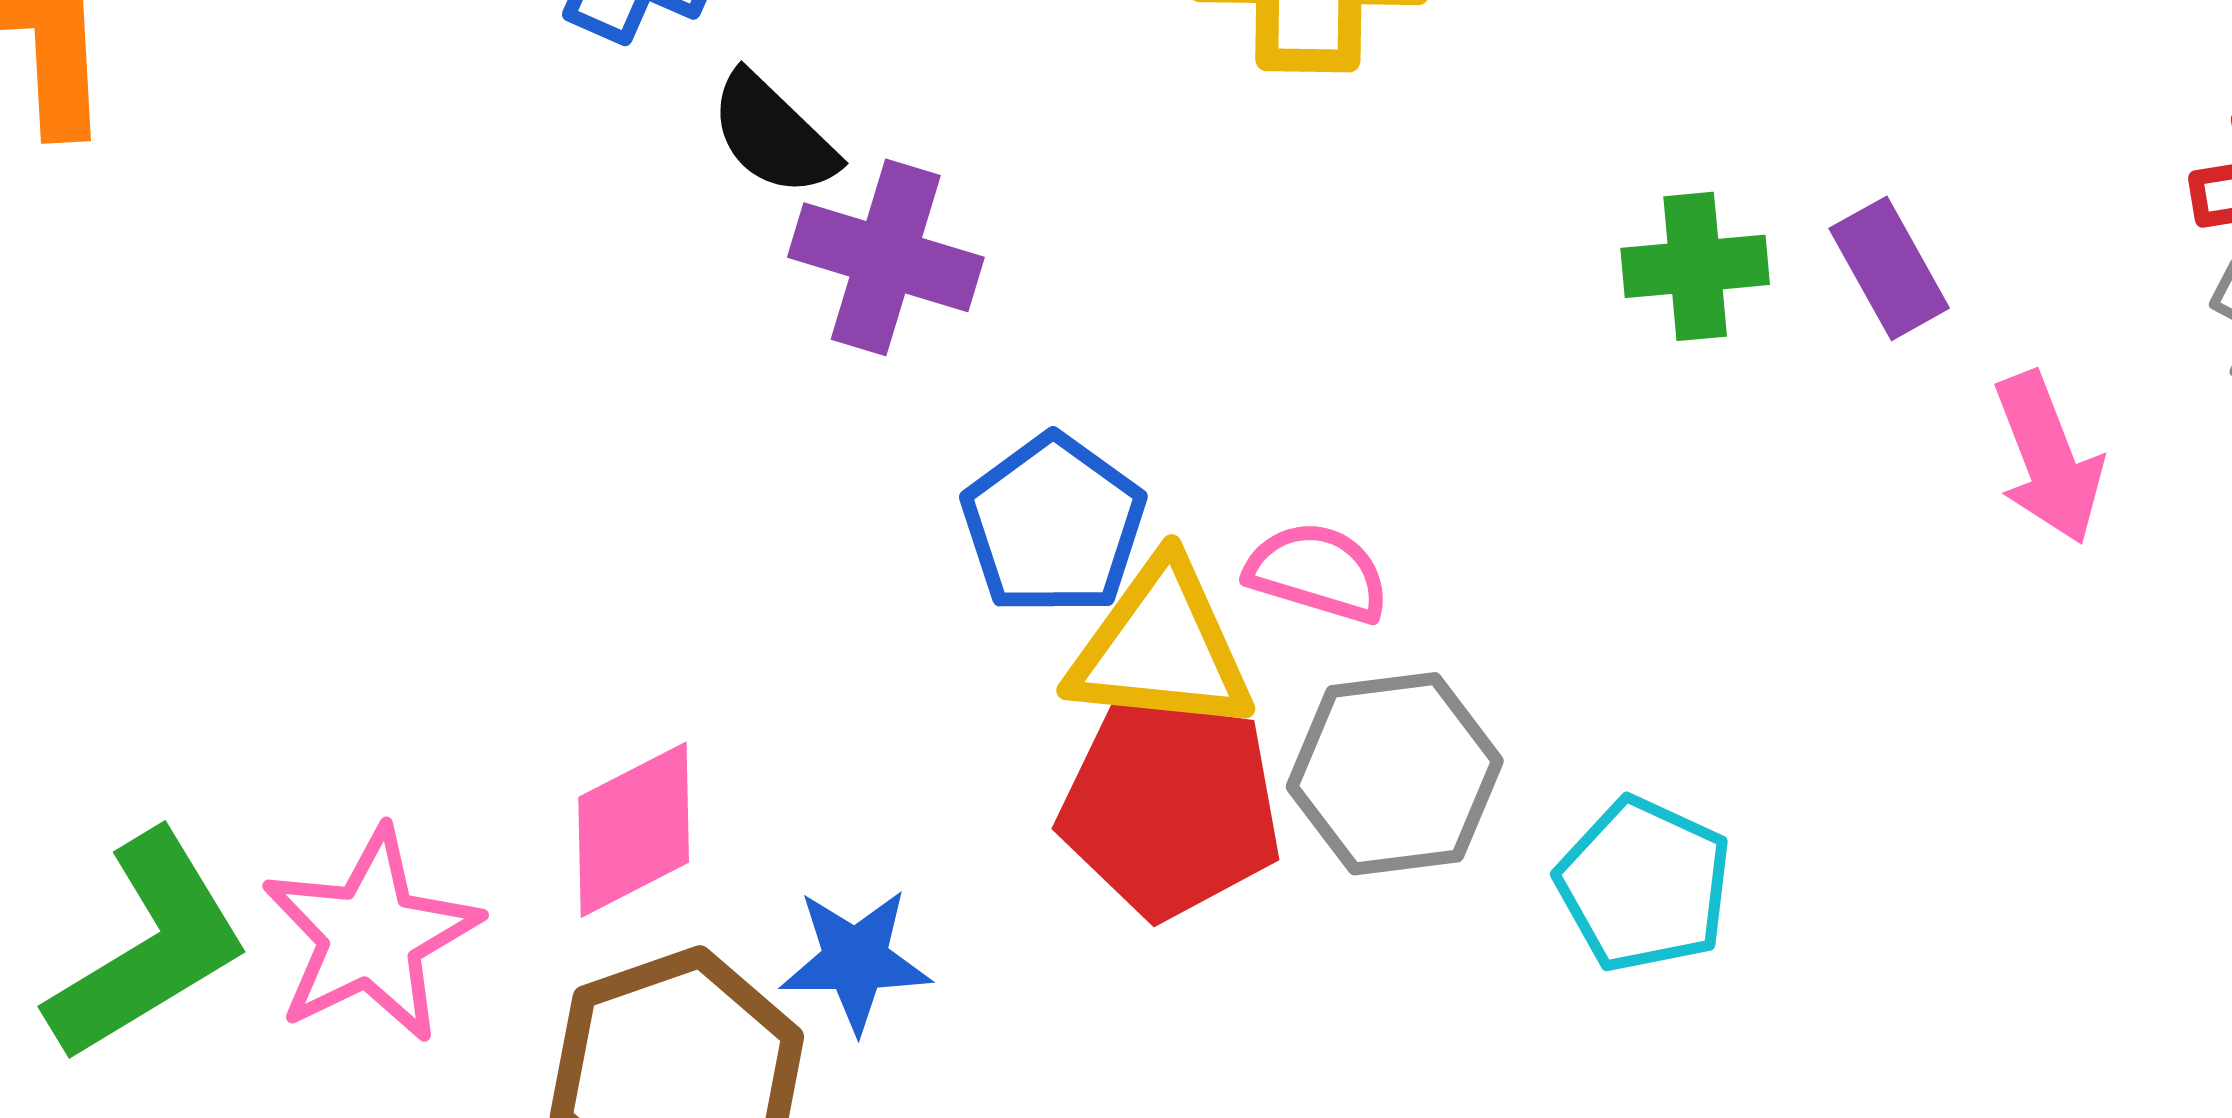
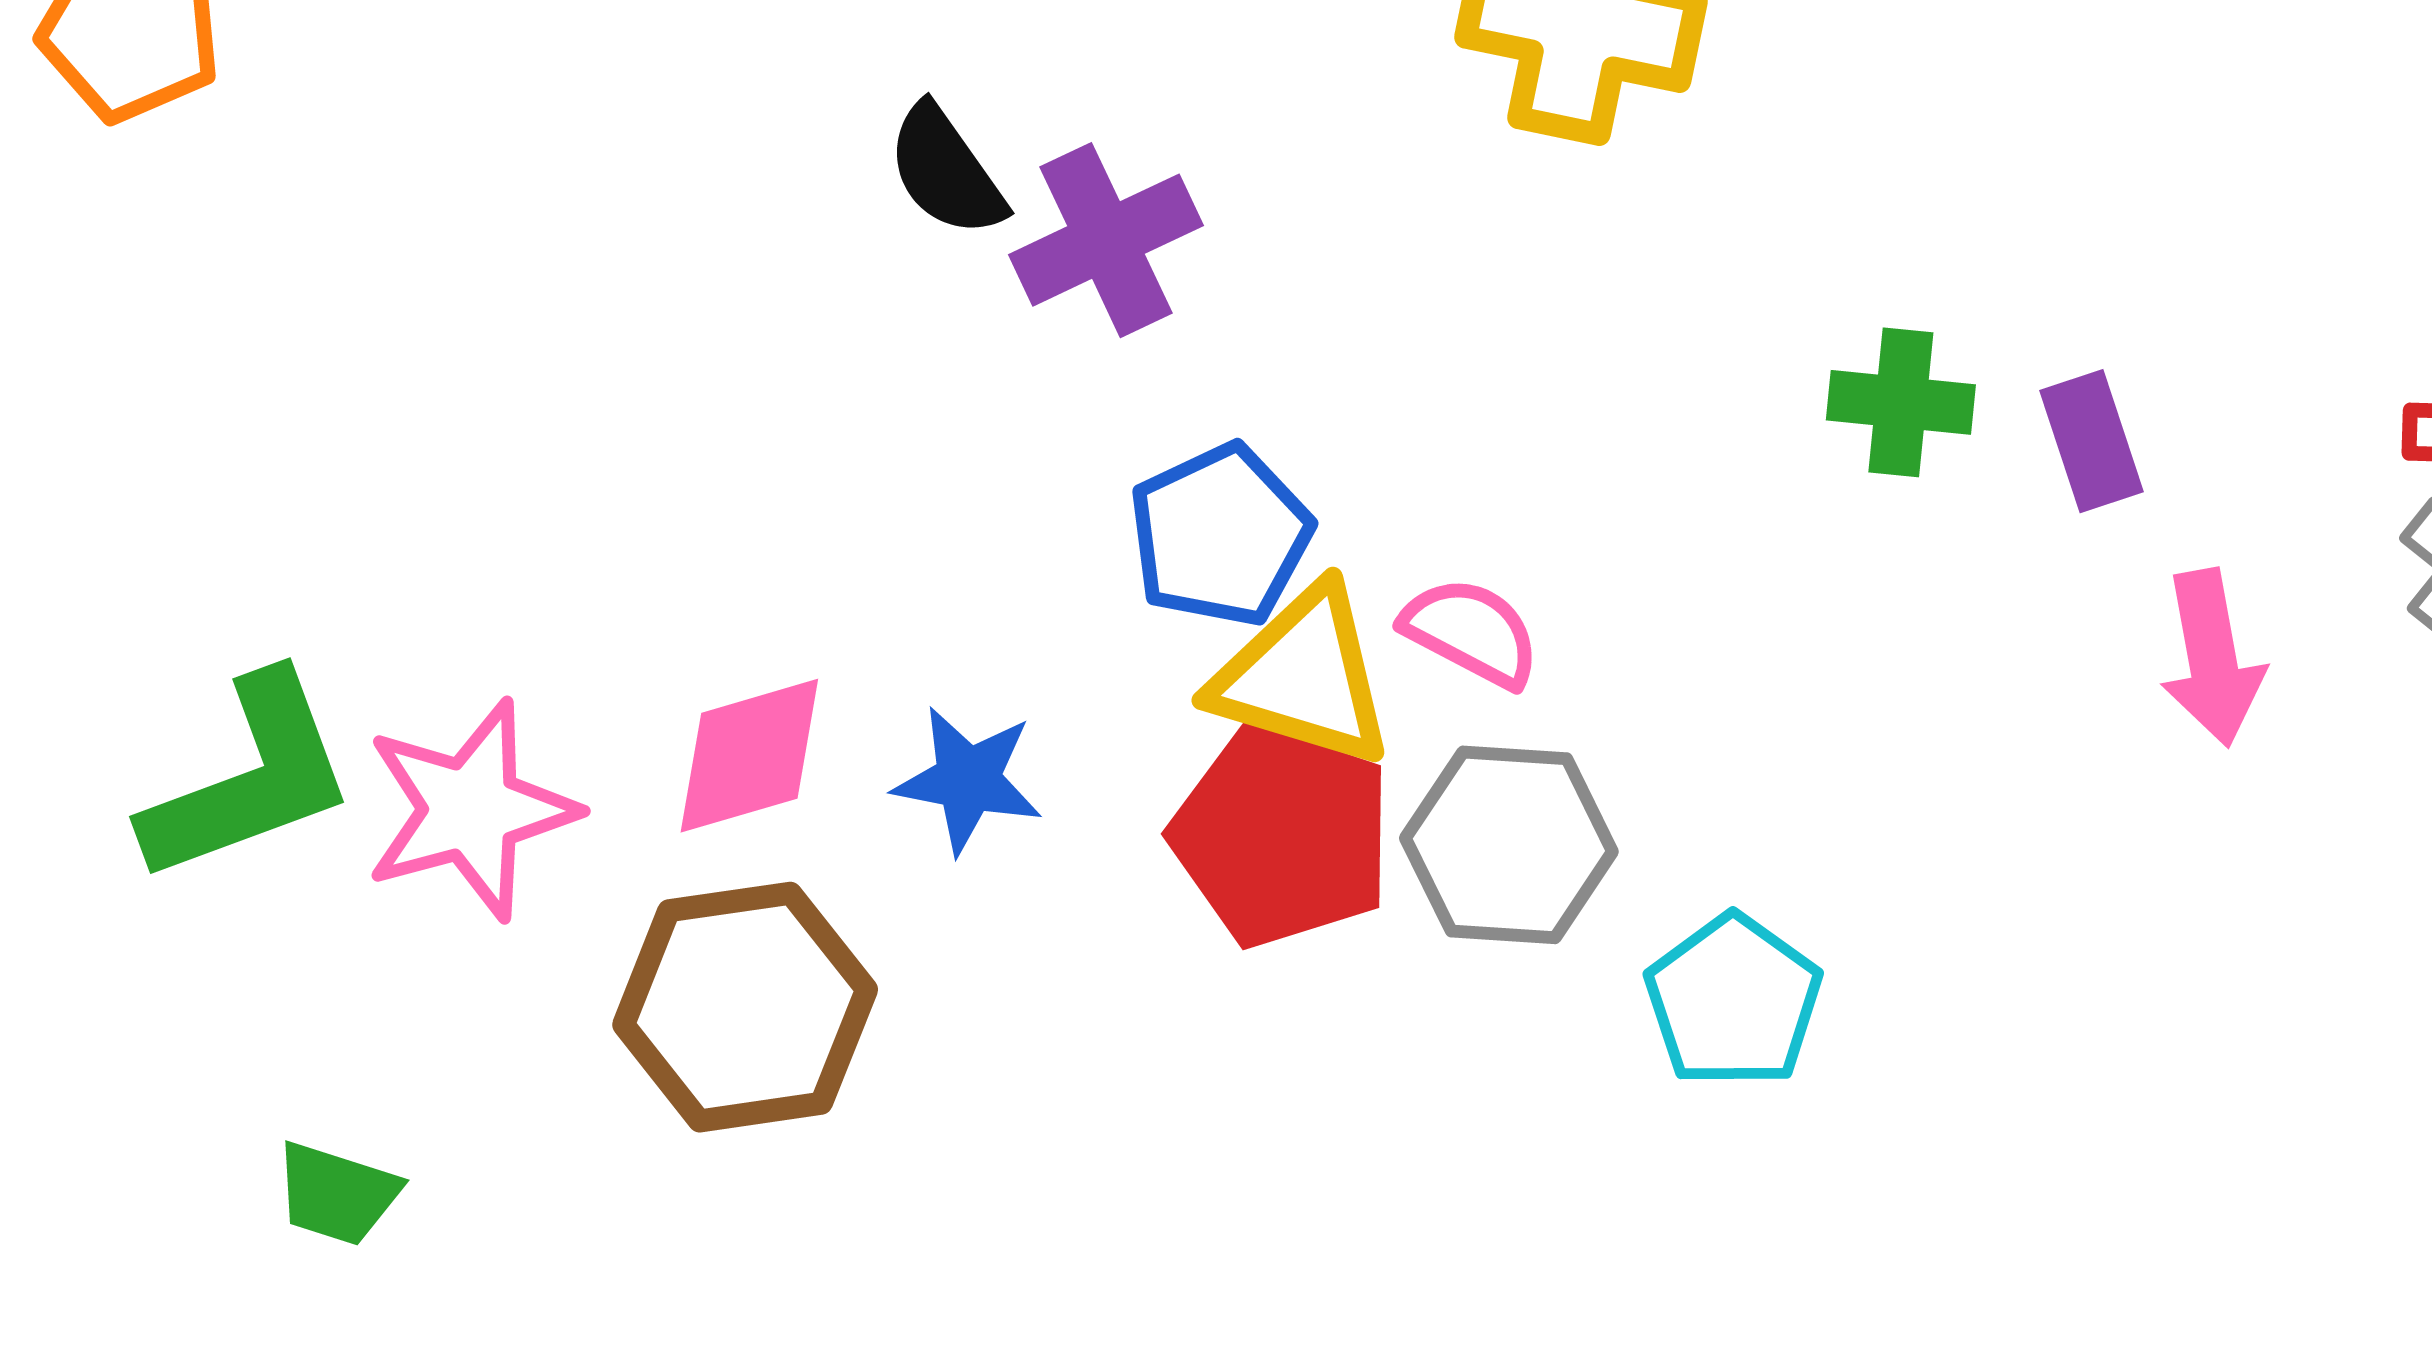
black semicircle: (773, 135) -> (946, 171), moved
purple cross: (886, 257) -> (1106, 240), turned 37
blue star: (855, 960) -> (968, 780), moved

